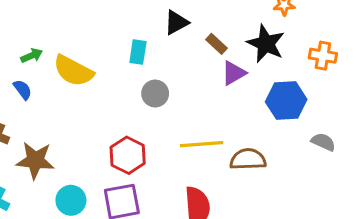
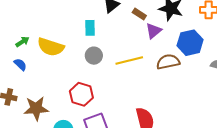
gray circle: (155, 94) -> (94, 56), moved
yellow line: (202, 144) -> (129, 60), moved
red hexagon: (128, 155) -> (81, 94), moved
brown semicircle: (248, 159) -> (168, 62), moved

